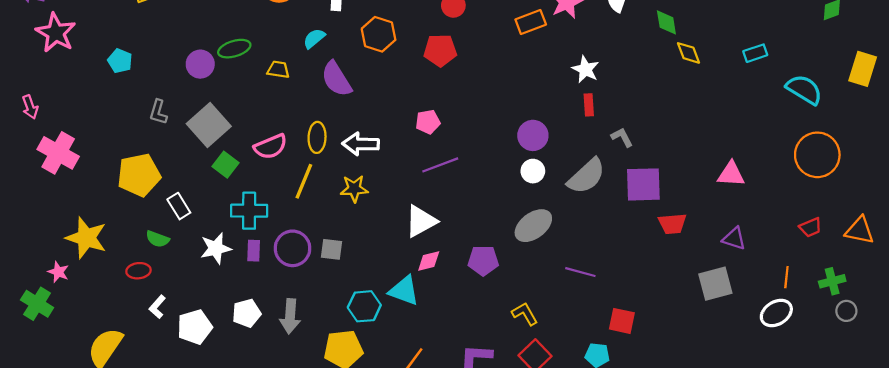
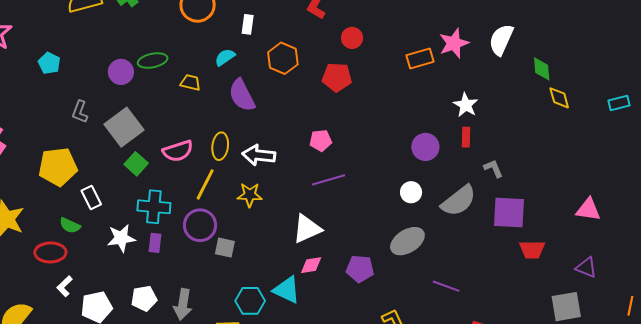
purple circle: (533, 135) -> (425, 147), moved
purple circle: (293, 248) -> (200, 225), moved
red ellipse: (138, 271) -> (50, 252), size x1.4

